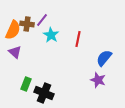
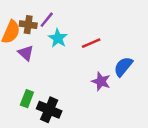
red line: (78, 39) -> (91, 43), turned 56
purple triangle: (15, 52) -> (26, 53), moved
purple star: (98, 80) -> (101, 81), moved

